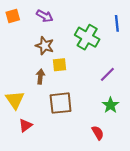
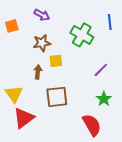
orange square: (13, 16) -> (12, 26), moved
brown star: (45, 46) -> (42, 43), turned -30
red triangle: (25, 125) -> (24, 118), size x1.6
red semicircle: (98, 133) -> (92, 125), size x1.6

